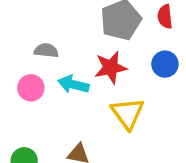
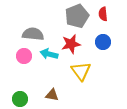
gray semicircle: (46, 50) -> (33, 34), size x1.5

